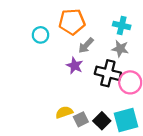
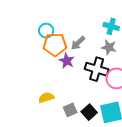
orange pentagon: (72, 22) -> (55, 45), moved
cyan circle: (41, 35) -> (46, 31), moved
yellow semicircle: (64, 112) -> (46, 98), moved

